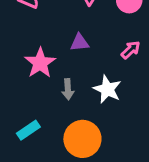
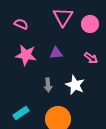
pink arrow: (131, 50) -> (91, 58), turned 80
pink star: (40, 63) -> (26, 55), moved, turned -30

